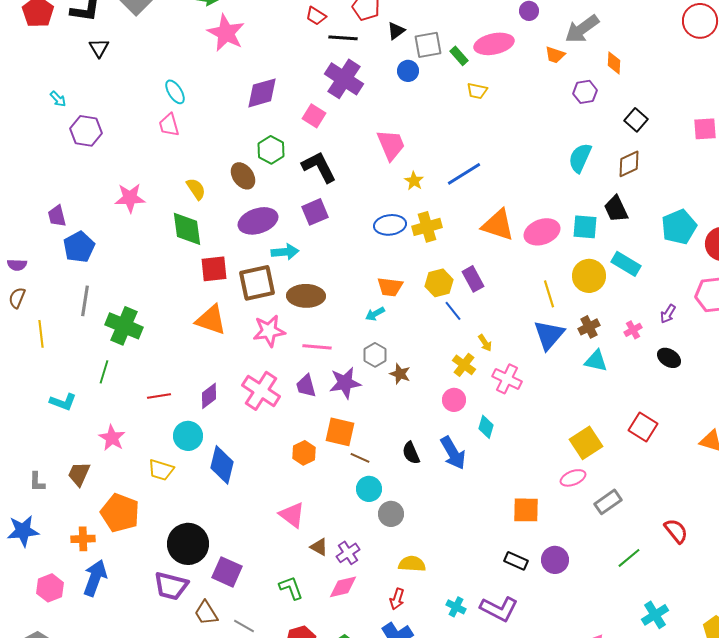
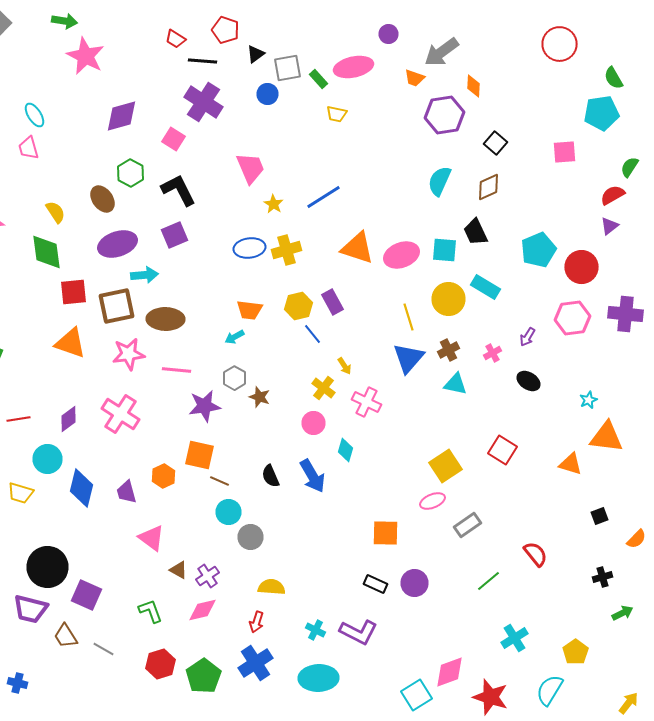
purple hexagon: (585, 92) -> (444, 115), size x1.6
purple trapezoid: (306, 386) -> (126, 492), moved

